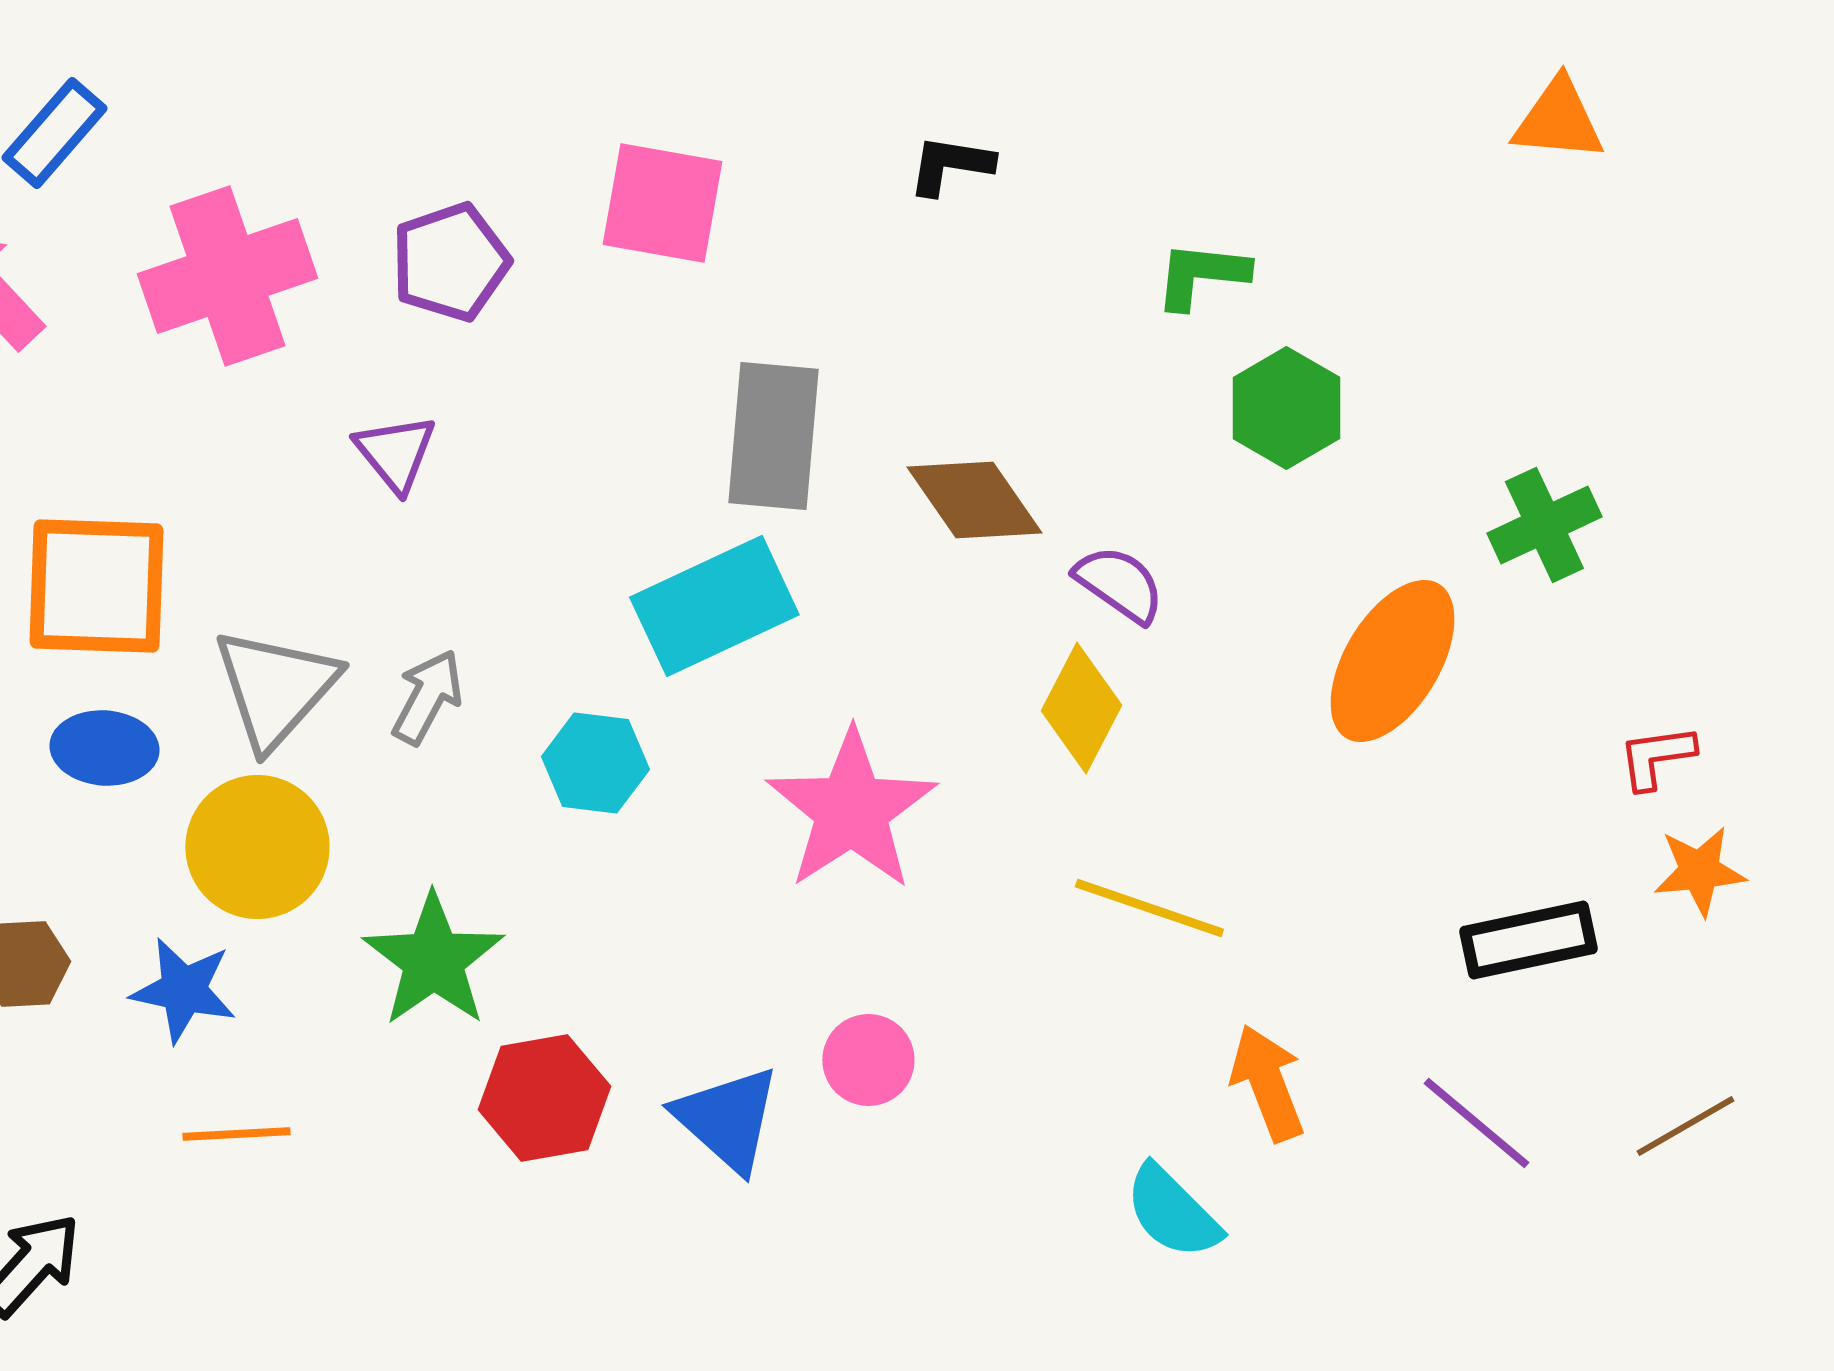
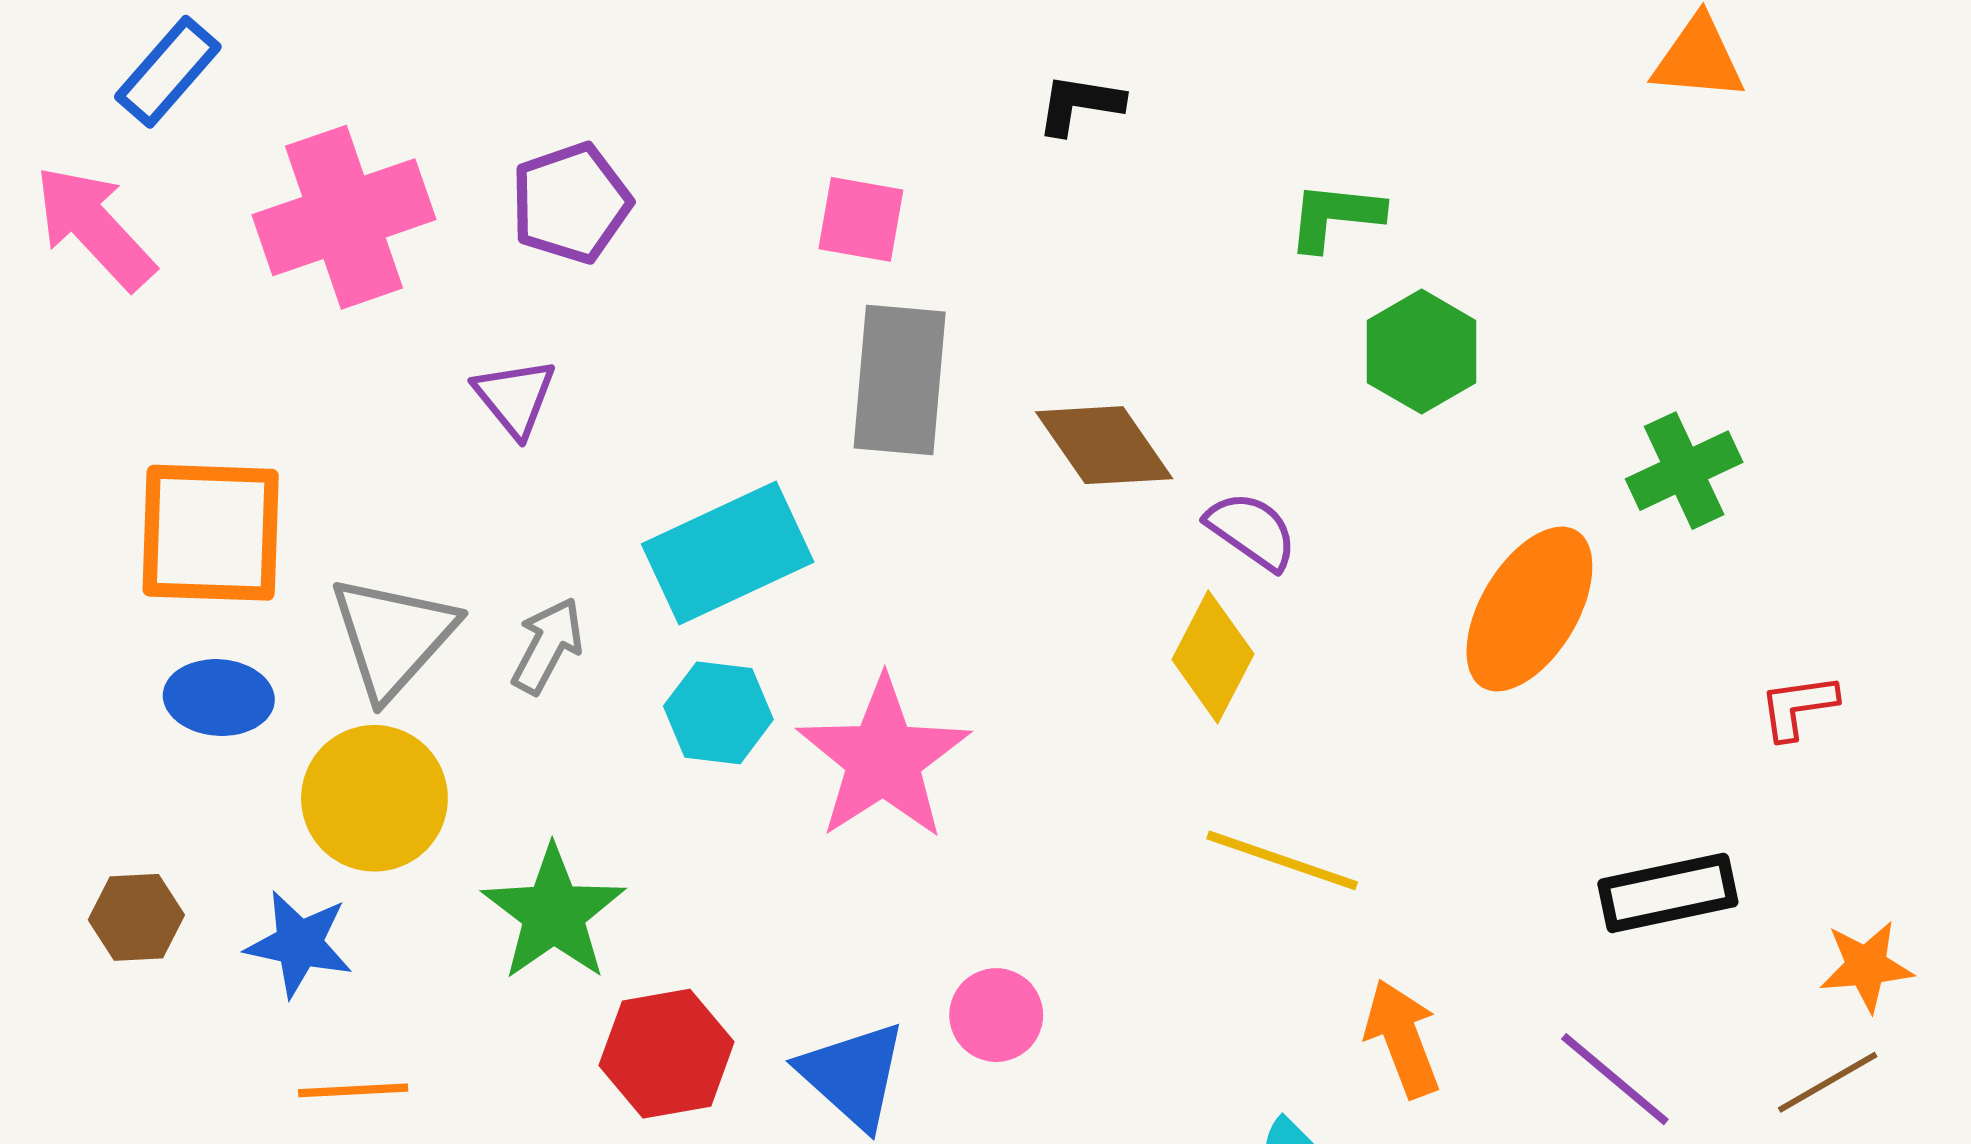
pink square: (662, 203) -> (861, 219), moved, size x0.7
cyan rectangle: (714, 606) -> (728, 553), moved
pink star: (851, 810) -> (883, 759), moved
orange star: (1699, 871) -> (1866, 966), moved

